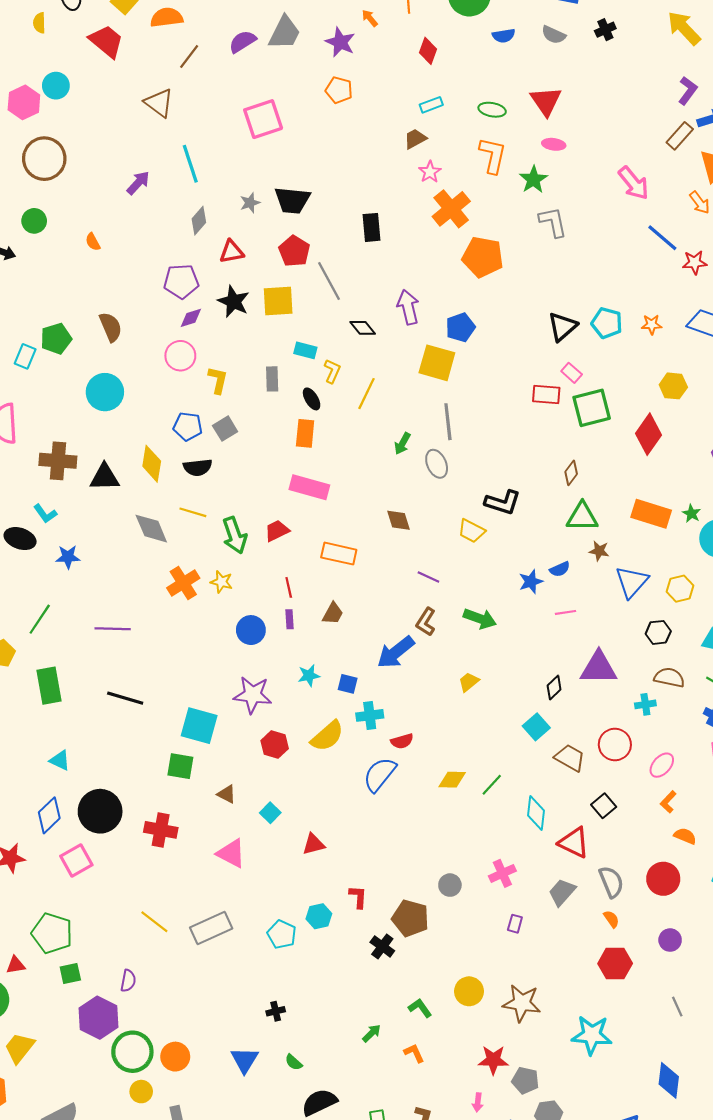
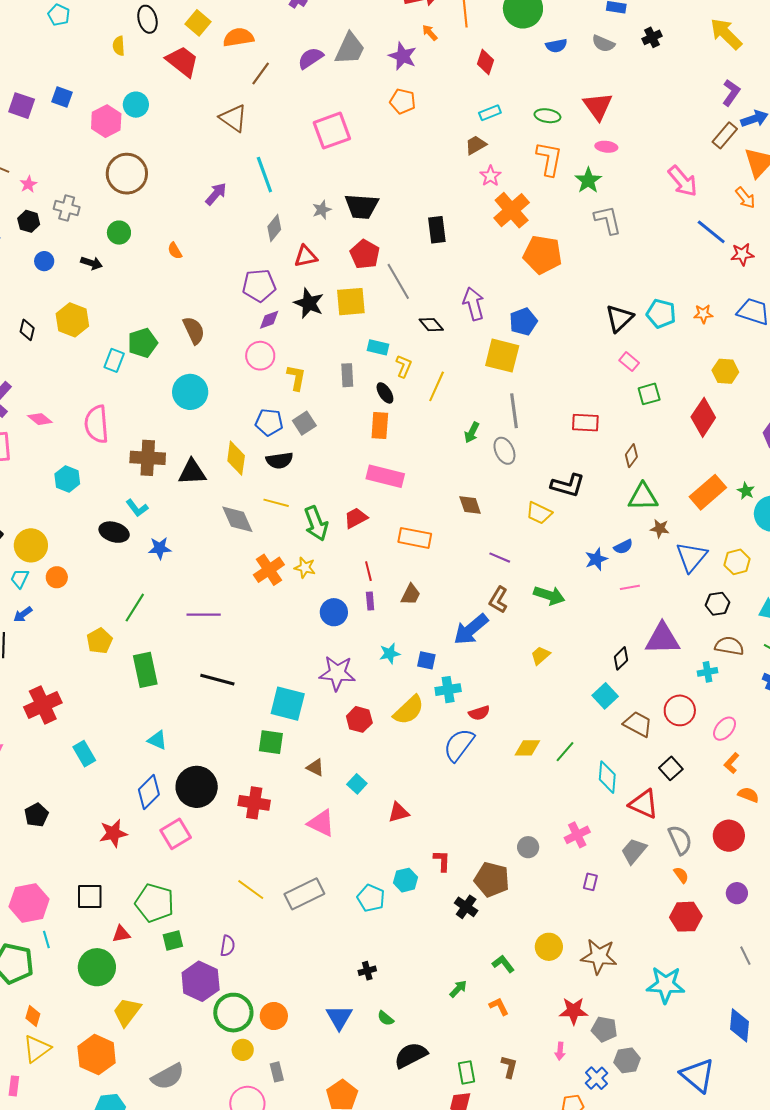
red rectangle: (546, 395) -> (585, 423), moved
green square: (592, 408) -> (649, 394), size x0.6
orange rectangle: (651, 514) -> (708, 492), turned -57

